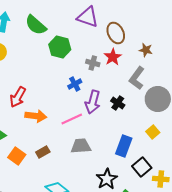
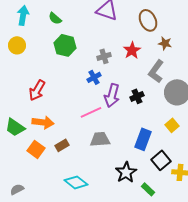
green semicircle: (36, 25) -> (55, 18), size x0.6
brown ellipse: (116, 33) -> (148, 20), moved
green hexagon: (60, 47) -> (65, 45), moved
gray cross: (93, 63) -> (104, 56), moved, turned -32
black cross: (118, 103) -> (137, 96), turned 32
orange arrow: (36, 116) -> (43, 122), moved

